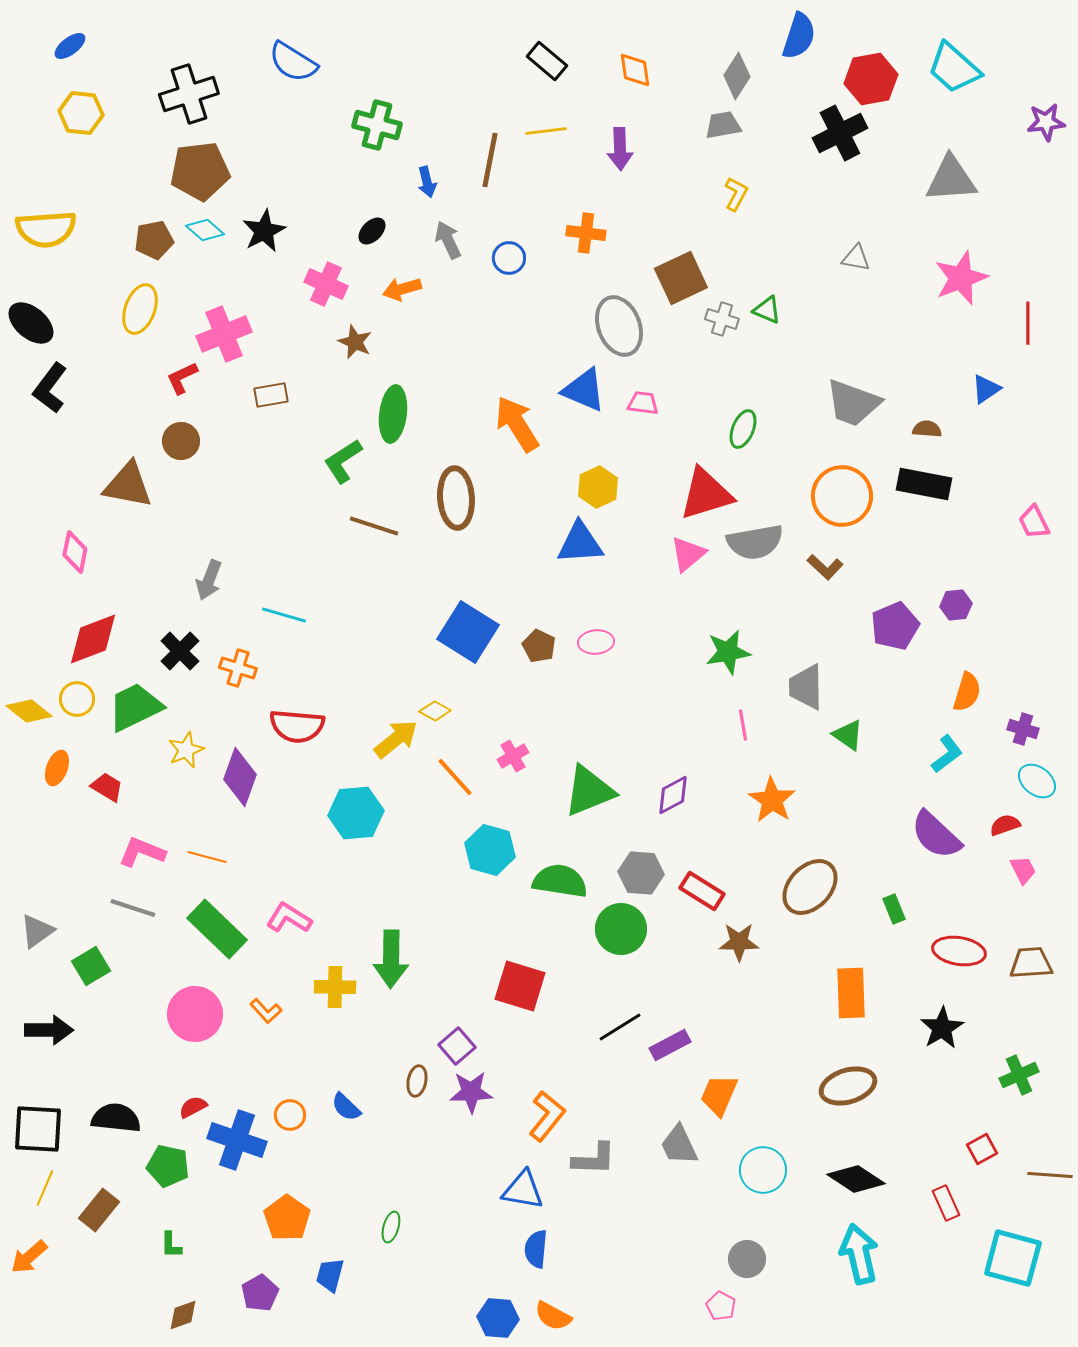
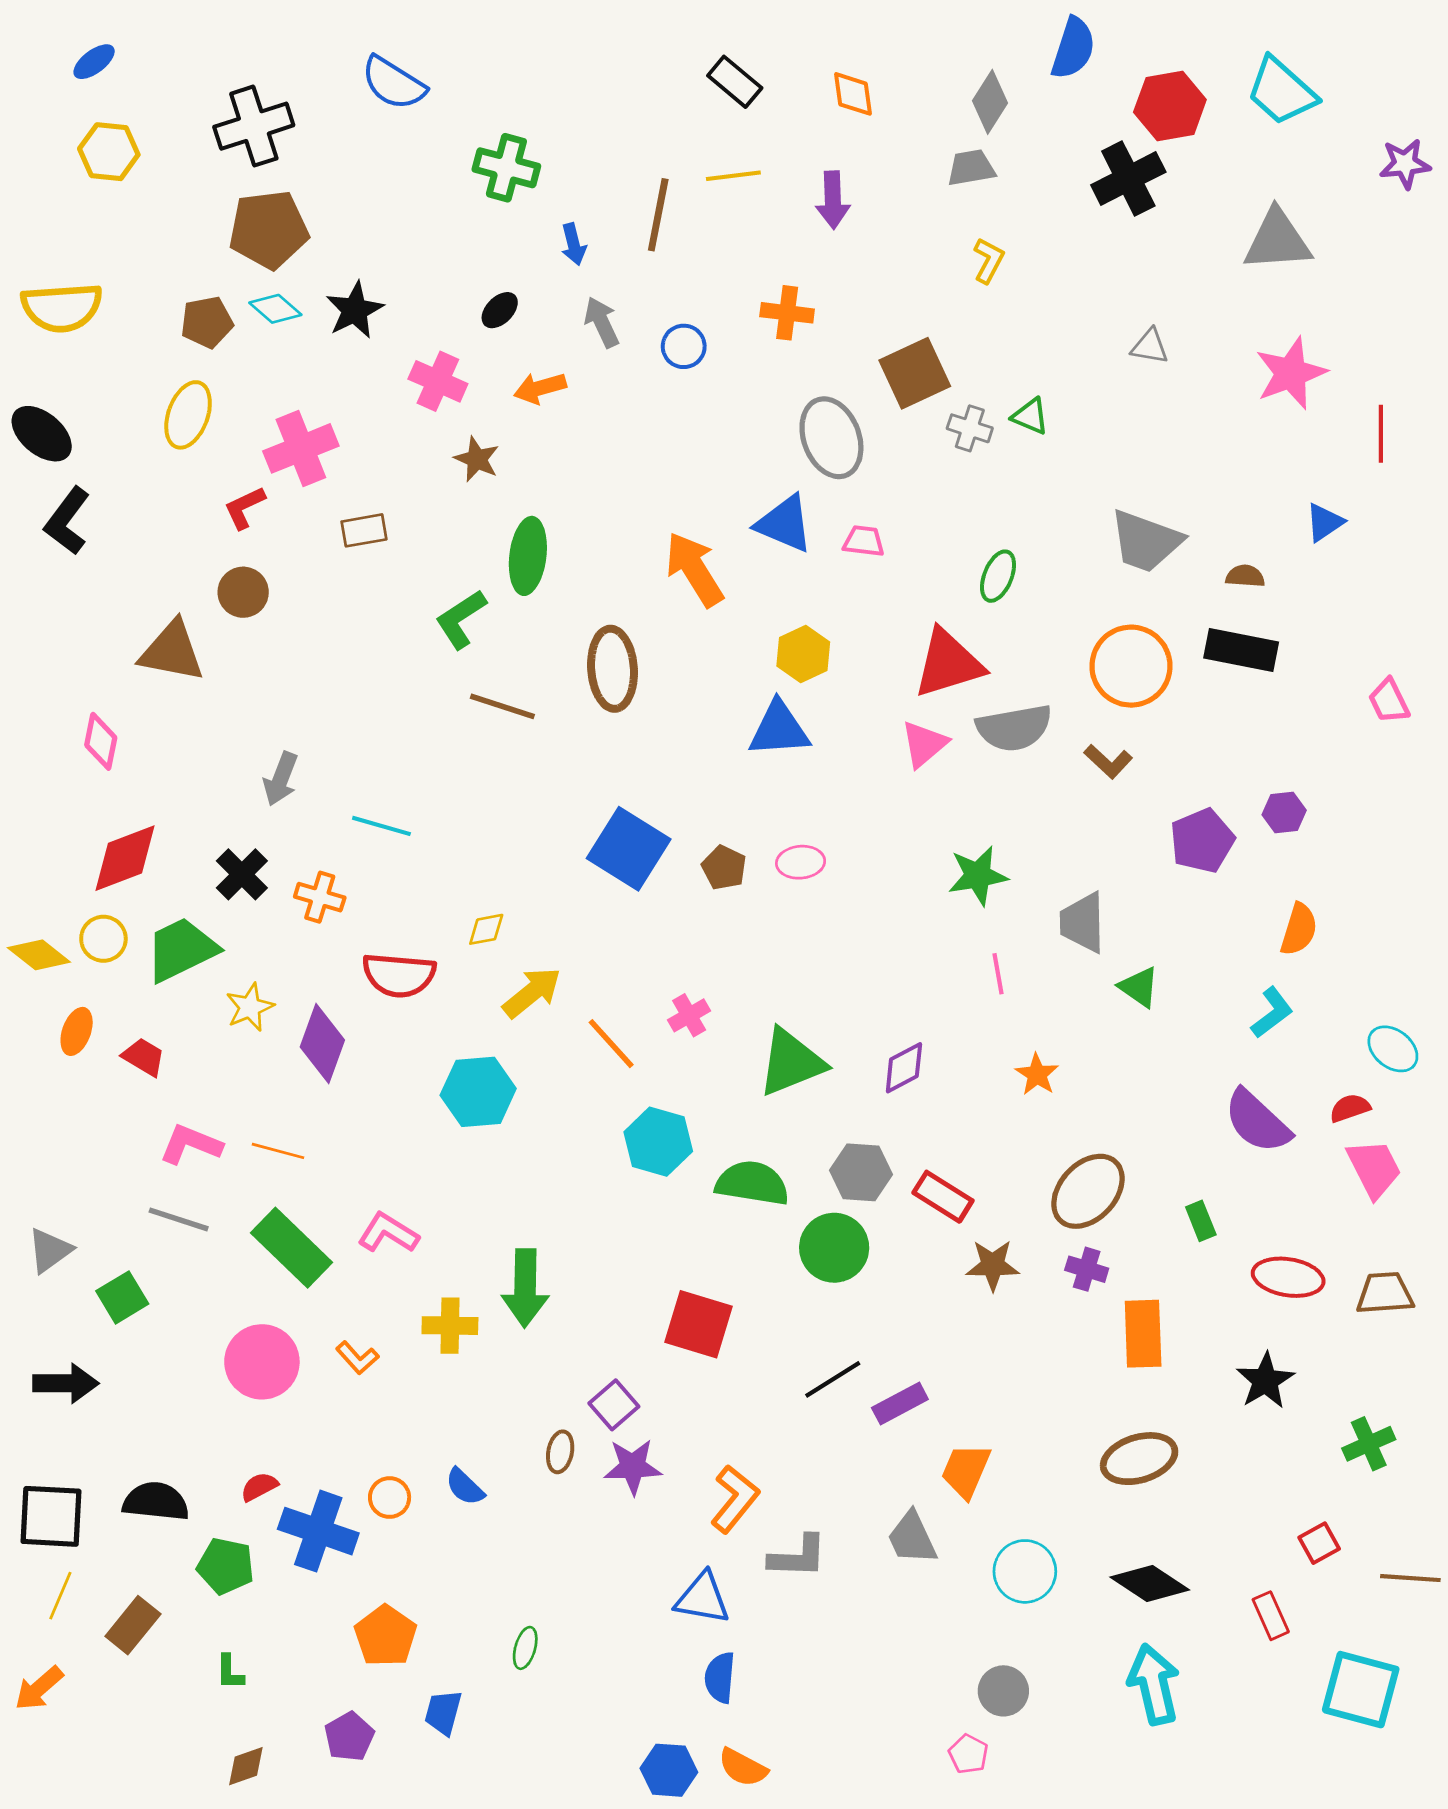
yellow diamond: (435, 711) -> (486, 929), moved, turned -40
purple cross: (1023, 729) -> (1087, 1269), moved
orange star: (772, 800) -> (1037, 1074), size x0.7
pink trapezoid: (1023, 870) -> (1374, 1168), size x1.6

